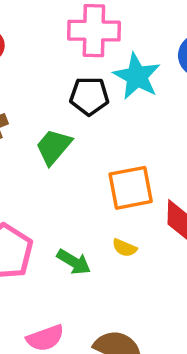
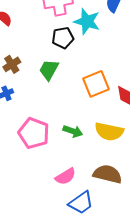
yellow semicircle: (125, 248) -> (109, 132), moved, size x2.0

